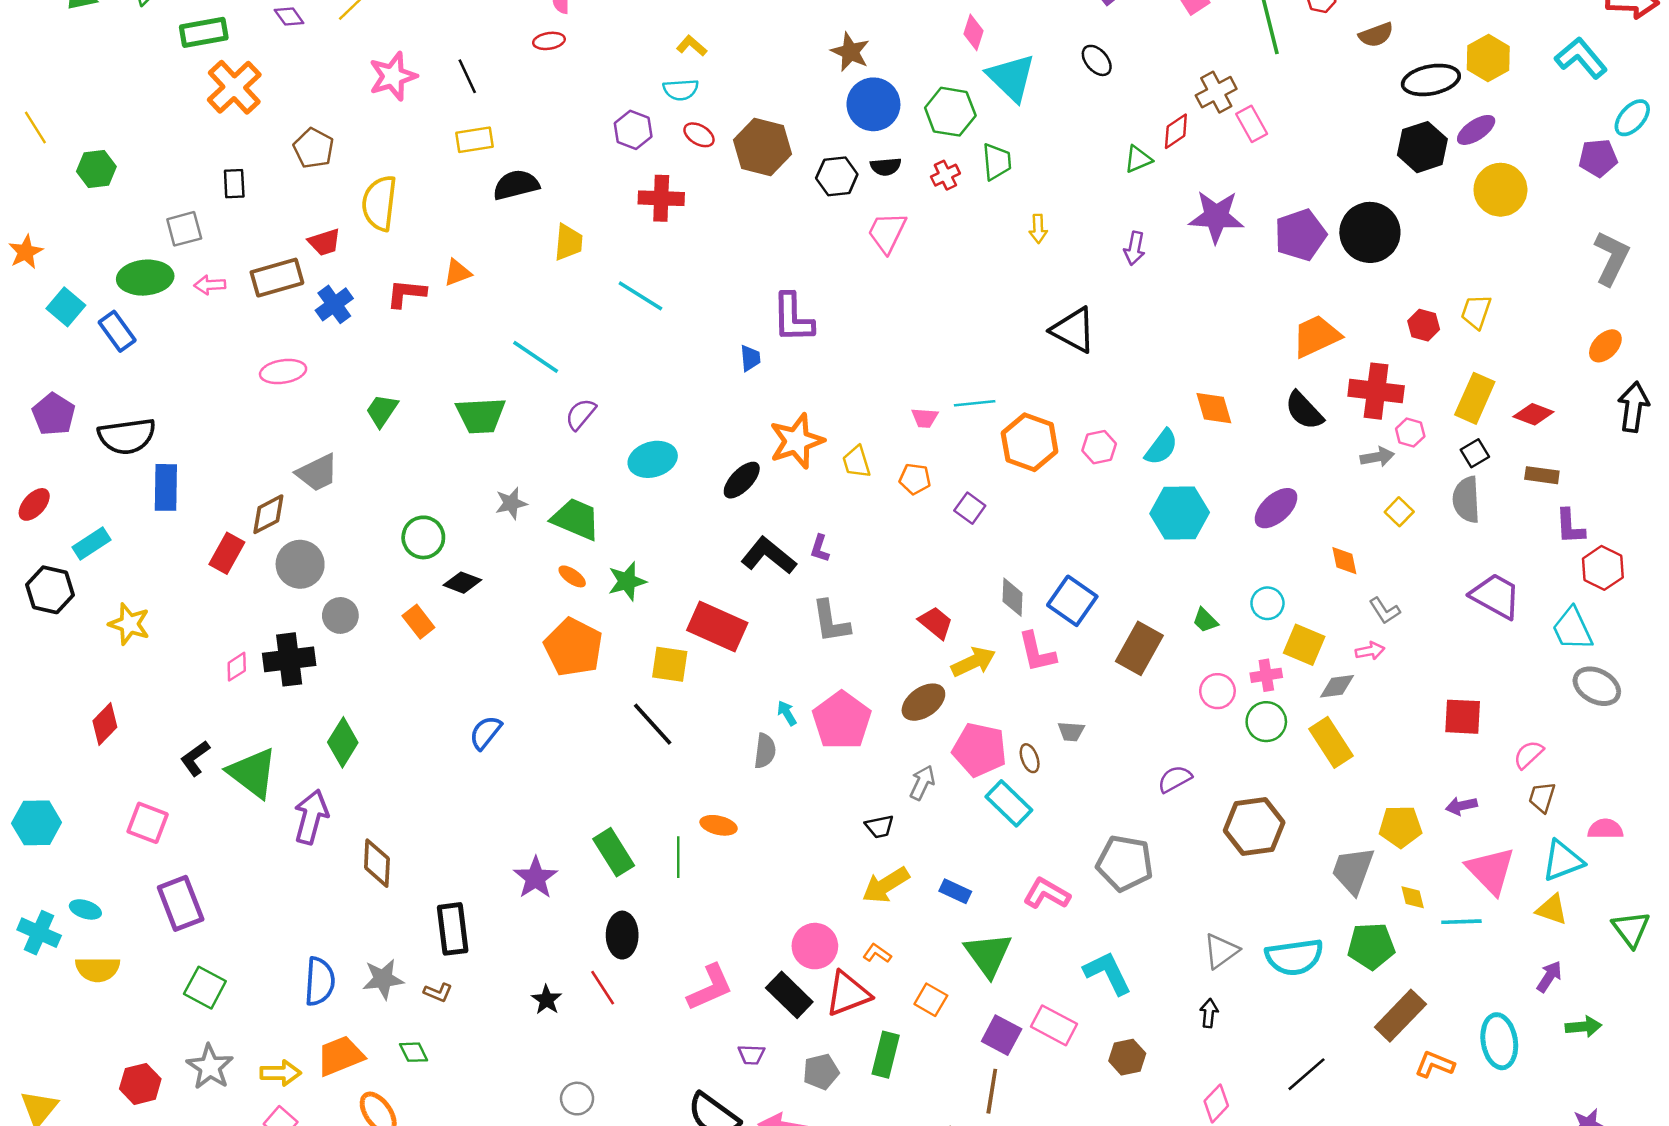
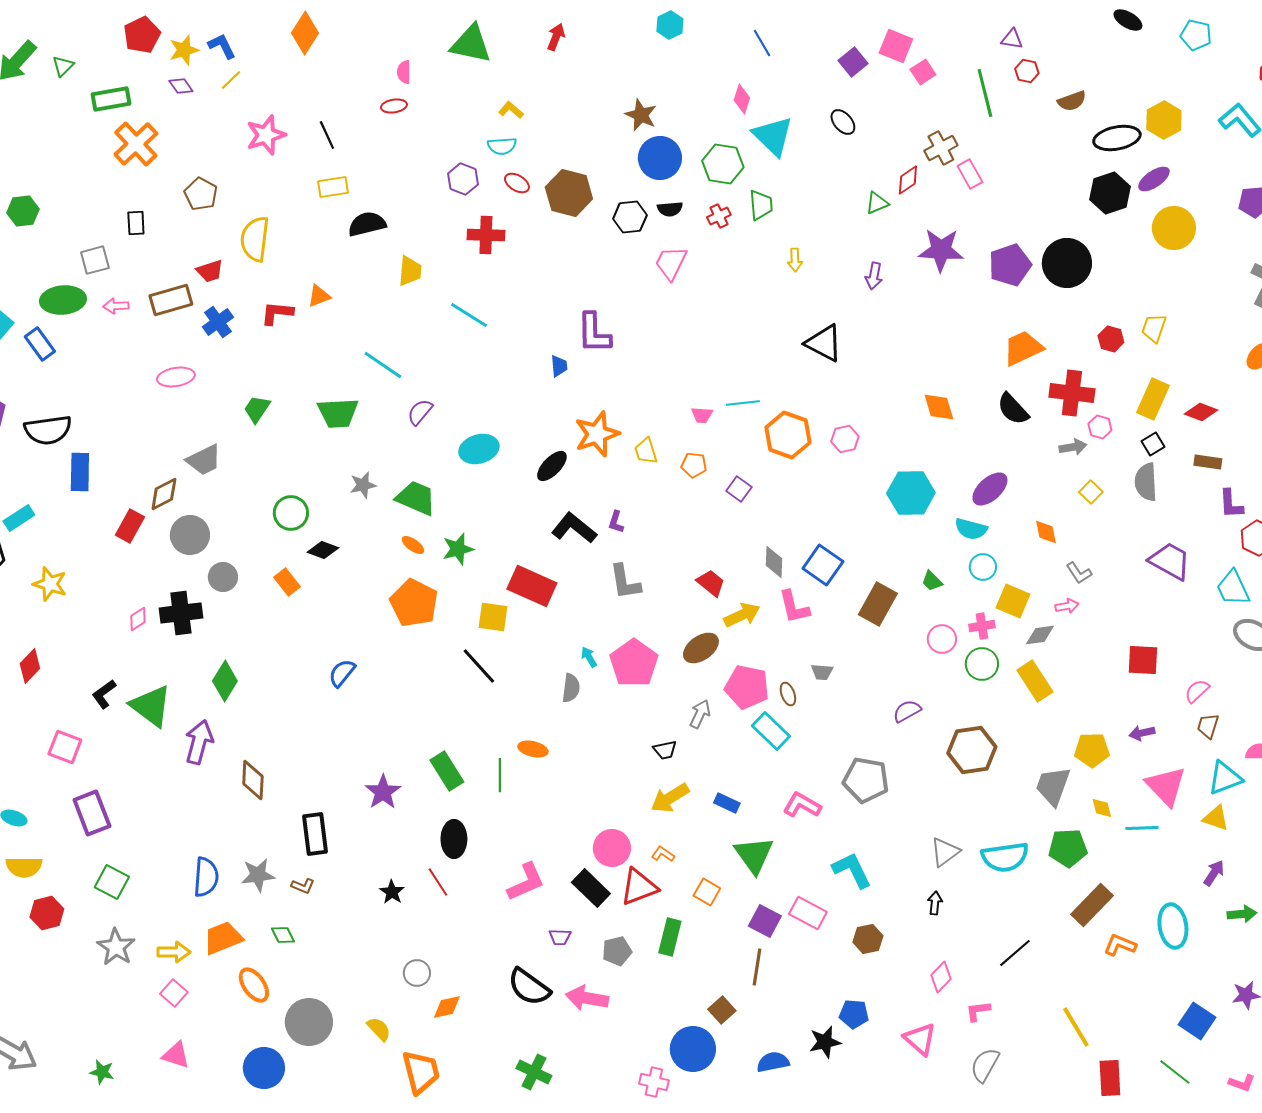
cyan semicircle: (1161, 447) -> (971, 529), moved, turned 68
red hexagon: (140, 1084) -> (47, 913), moved

